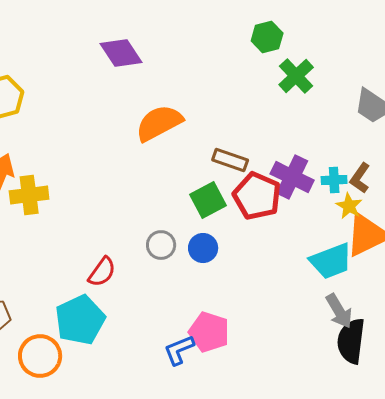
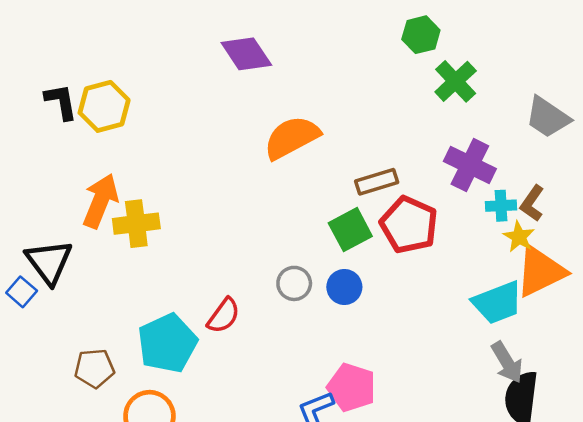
brown rectangle: (230, 160) -> (377, 182), turned -36
purple cross: (292, 177) -> (470, 165), moved
cyan pentagon: (80, 320) -> (167, 343), moved

